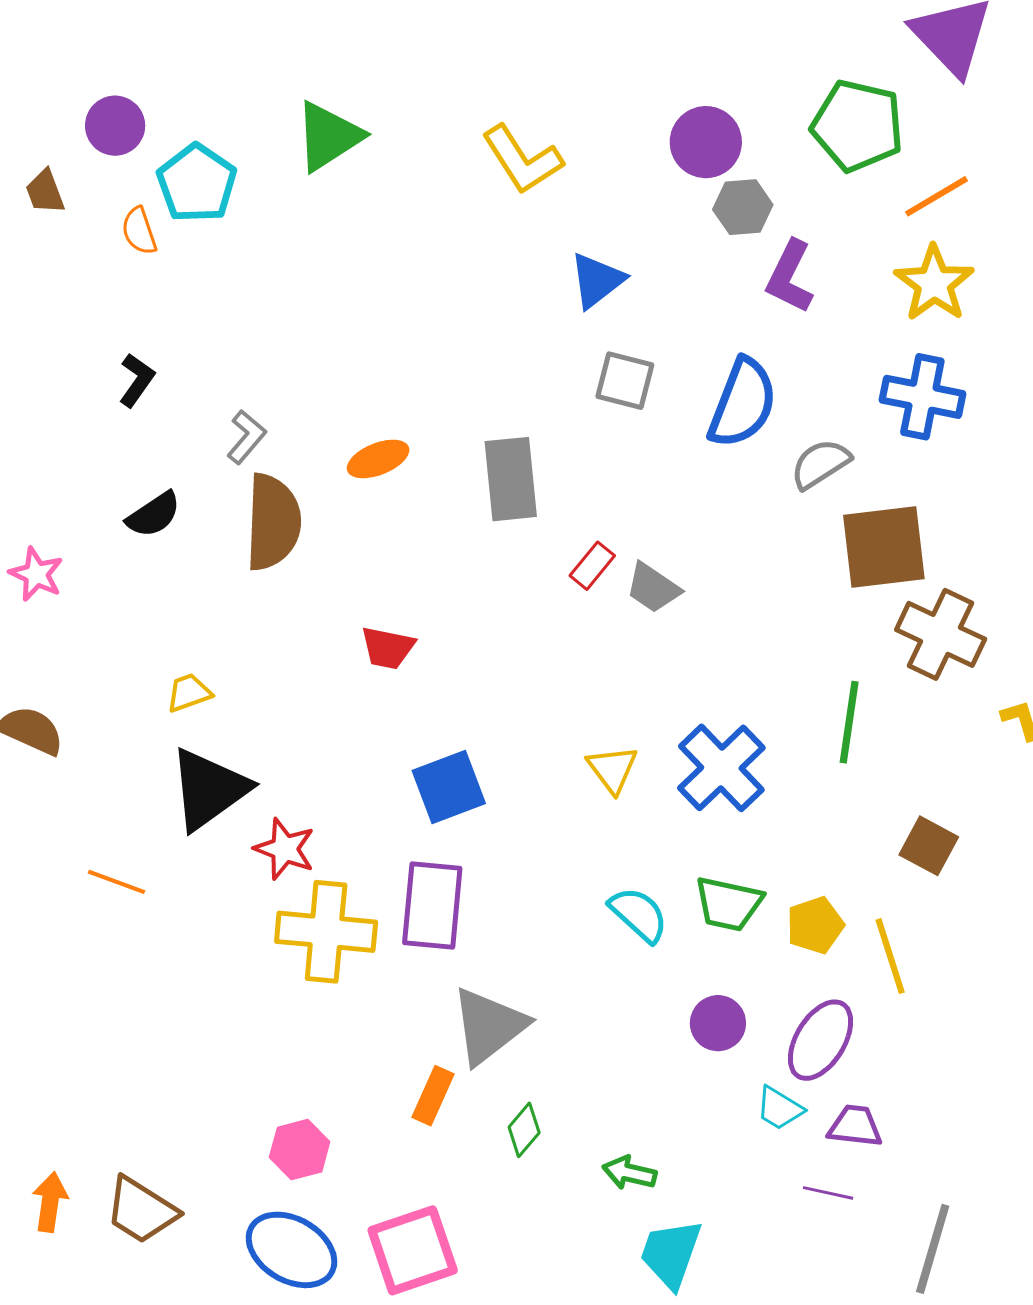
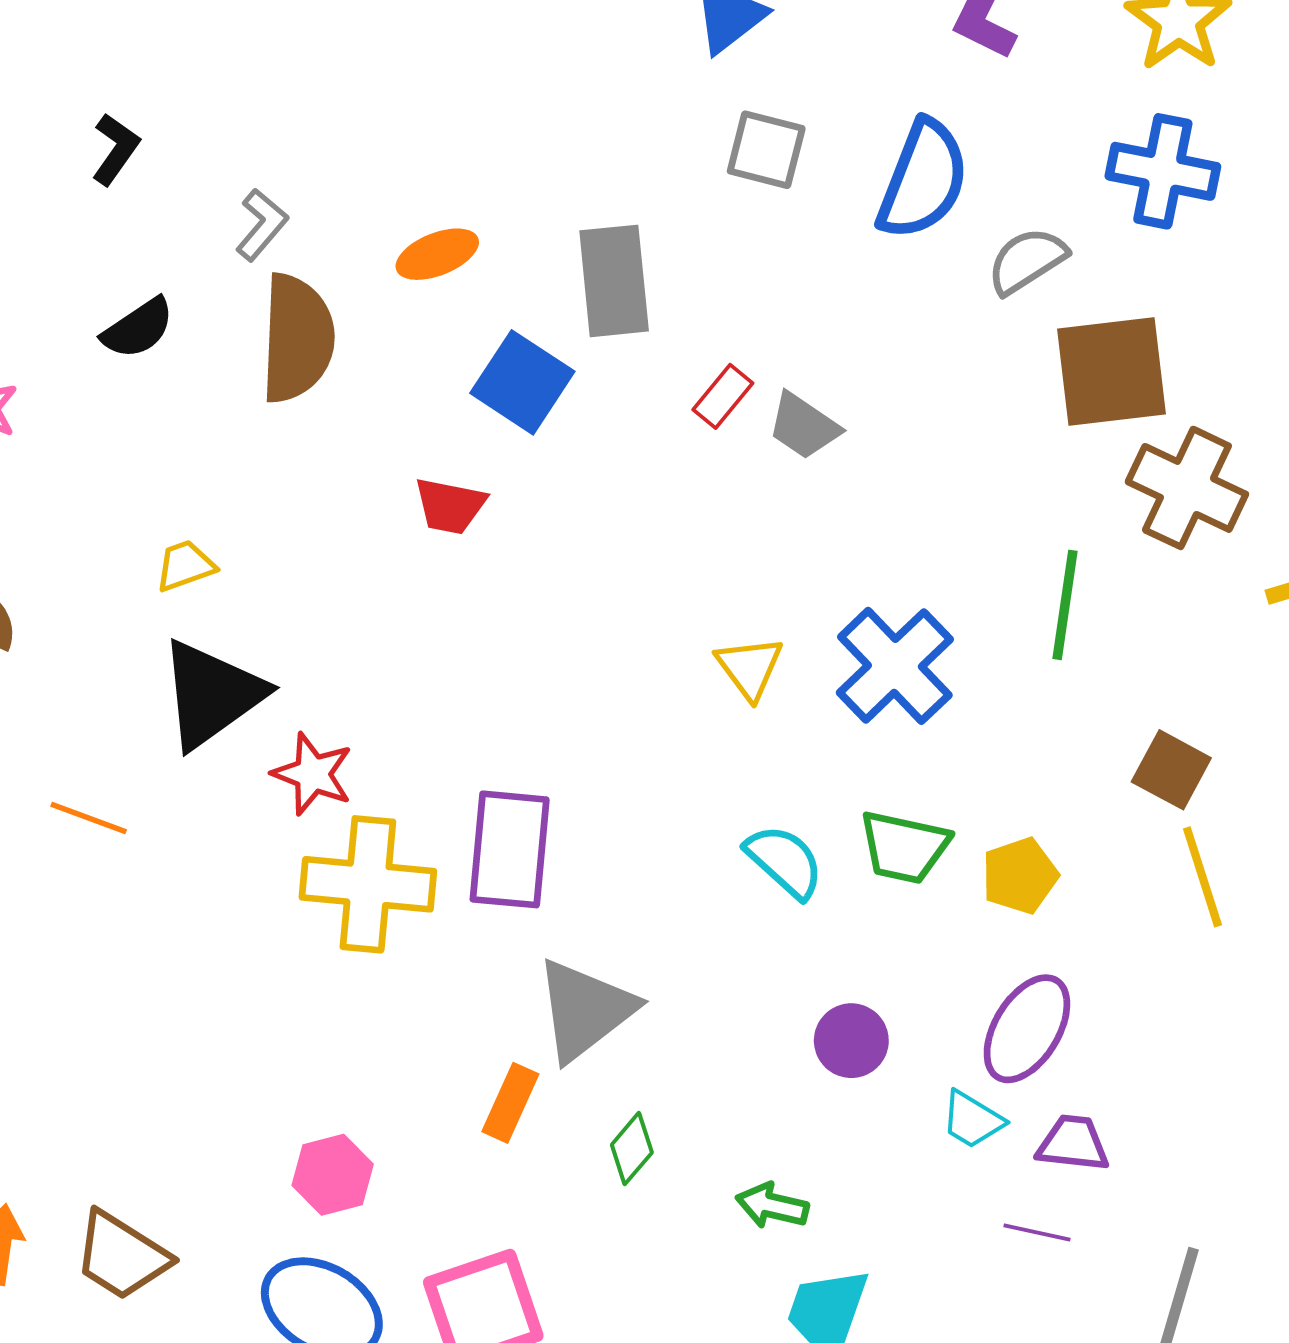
blue square: (449, 787) -> (522, 382), moved, turned -36
yellow line: (890, 956) -> (1202, 877), moved
purple circle: (718, 1023) -> (851, 1041), moved

